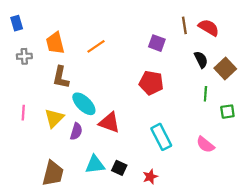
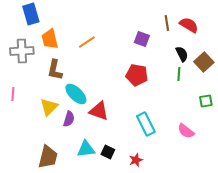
blue rectangle: (17, 23) -> (31, 14), moved, size x1.5
gray cross: (24, 56) -> (22, 51), size x1.6
green line: (205, 94) -> (179, 74), moved
pink line: (23, 113) -> (13, 94), moved

